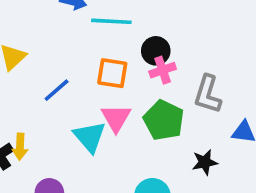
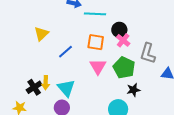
pink cross: (163, 70) -> (123, 40), turned -32
cyan triangle: (90, 137) -> (66, 88), moved
black star: (205, 162) -> (133, 90), moved

